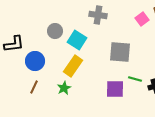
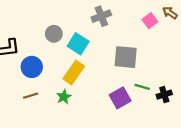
gray cross: (98, 15) -> (101, 16), turned -30
brown line: (34, 87) -> (31, 96), turned 48
purple square: (115, 89) -> (120, 98), turned -30

